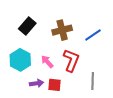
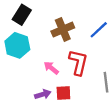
black rectangle: (27, 26) -> (22, 15), moved
cyan hexagon: (20, 60) -> (17, 45), moved

